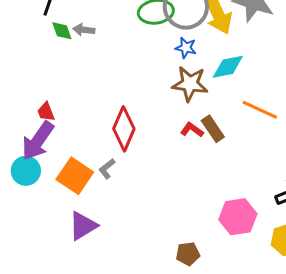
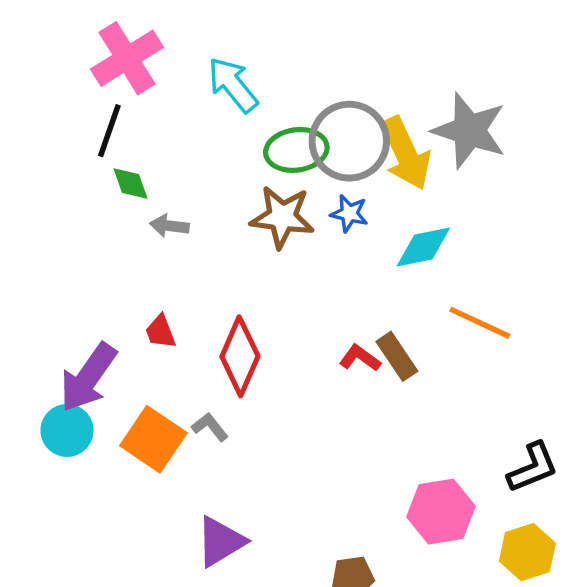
gray arrow: (84, 30) -> (169, 226), moved
brown star: (190, 84) -> (282, 217), moved
red trapezoid: (46, 112) -> (161, 332), moved
gray L-shape: (107, 169) -> (210, 427), turned 90
purple triangle: (83, 226) -> (221, 542), moved

